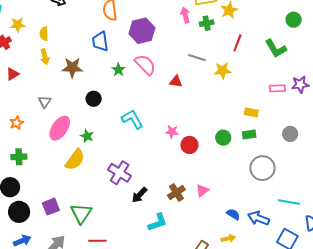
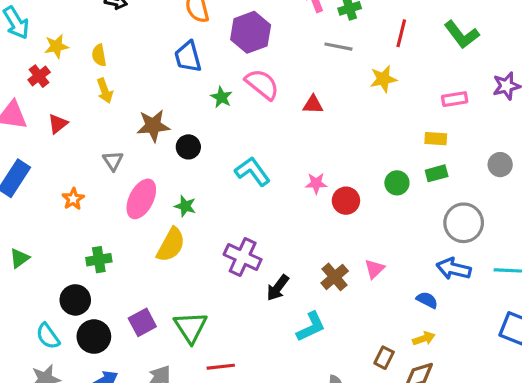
gray line: (197, 58) -> (338, 47), moved
brown star: (72, 68) -> (153, 126), moved
pink rectangle: (277, 88) -> (455, 99), moved
green cross: (19, 157) -> (99, 260), moved
blue arrow: (258, 218) -> (454, 269), moved

